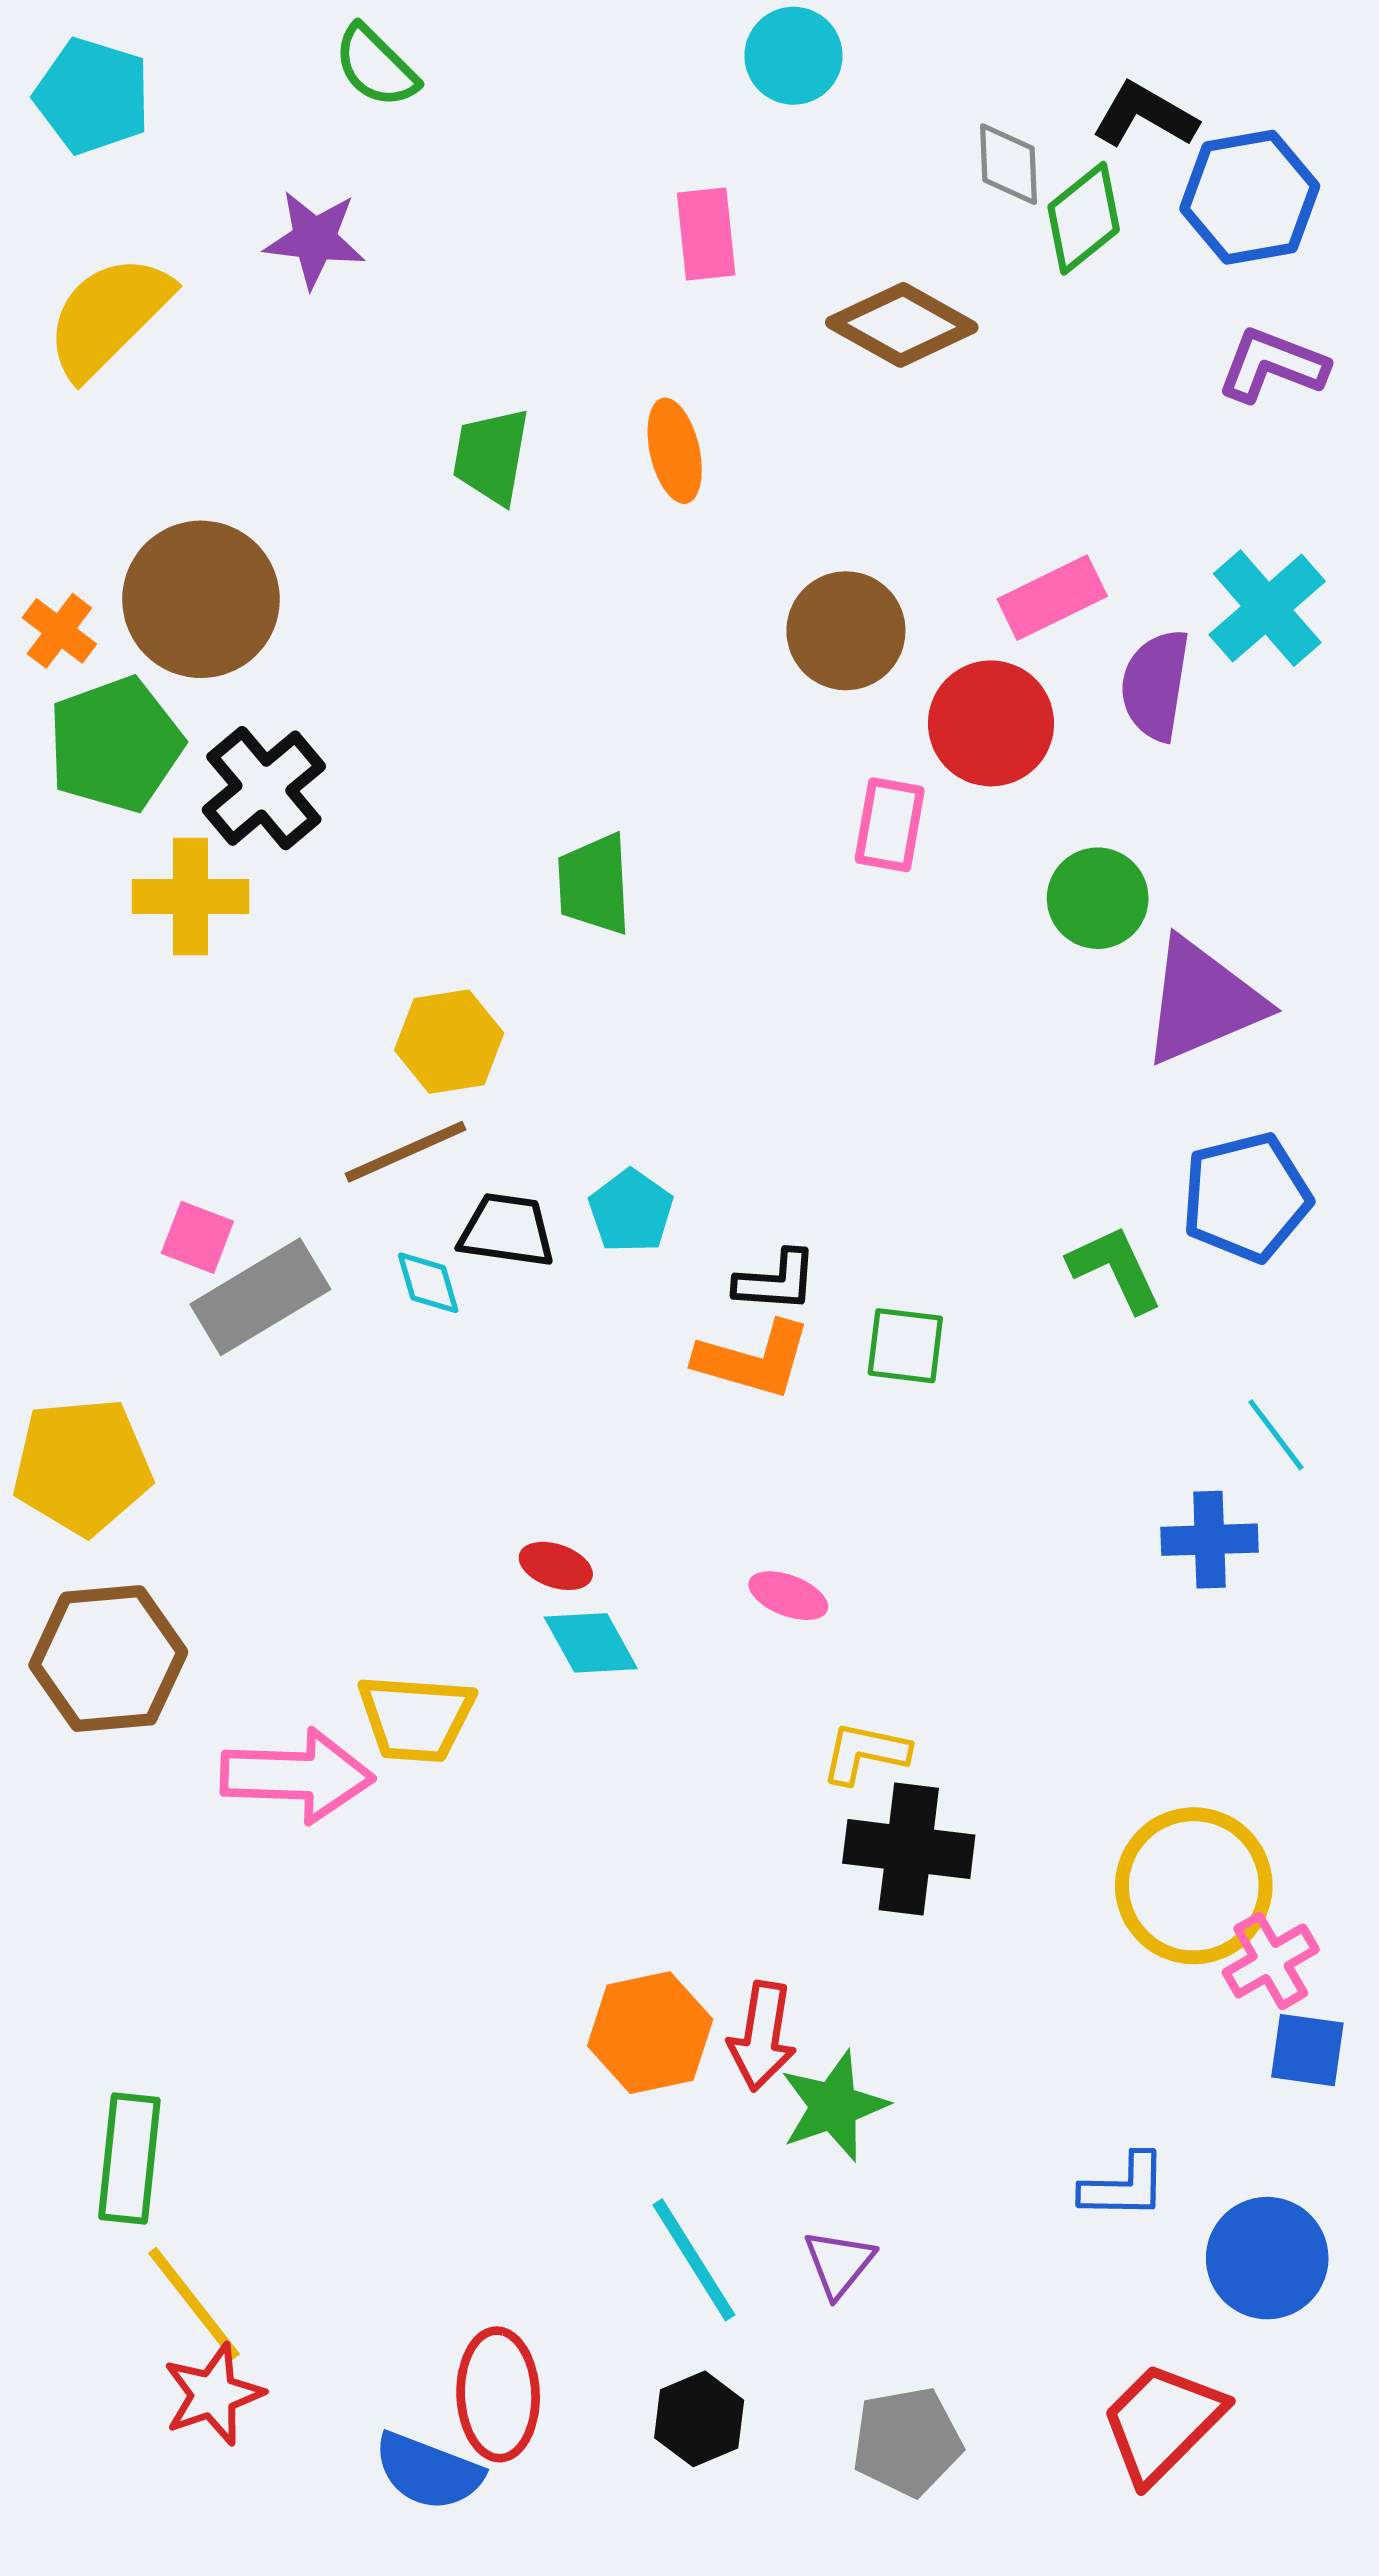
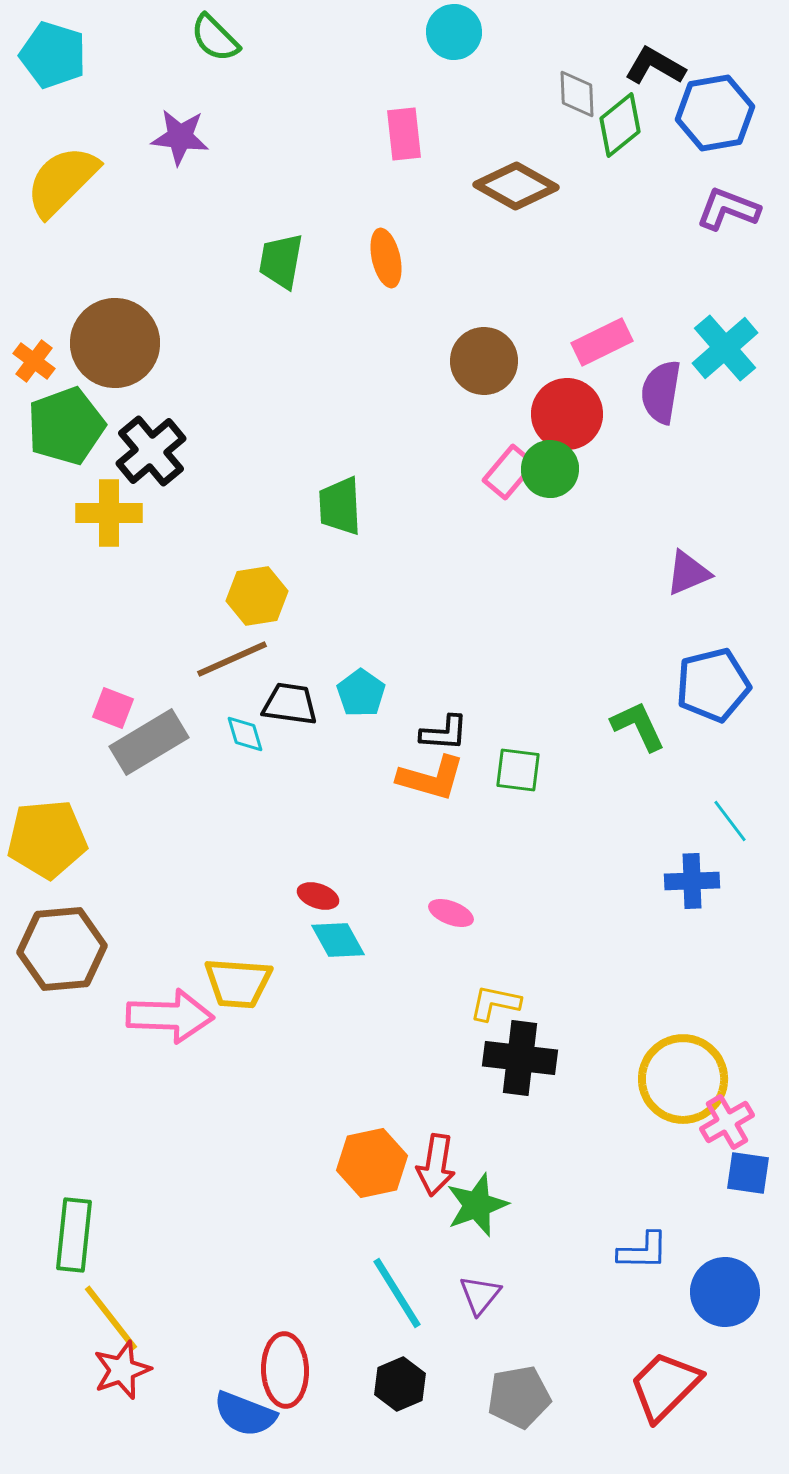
pink rectangle: (890, 825) -> (509, 472), turned 30
green circle: (1098, 898) -> (550, 469), moved
purple triangle: (1203, 1001) -> (688, 573), size x0.6

